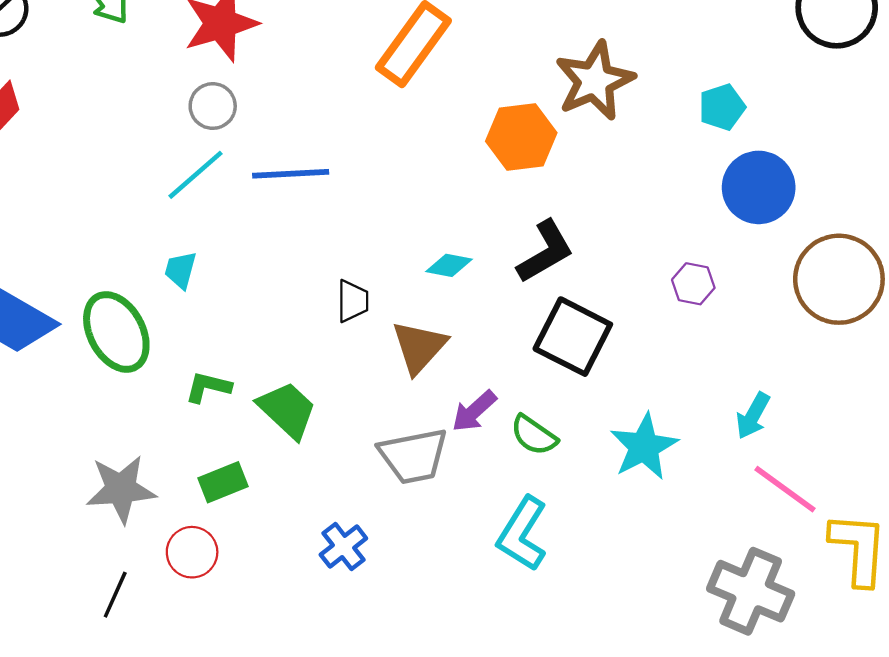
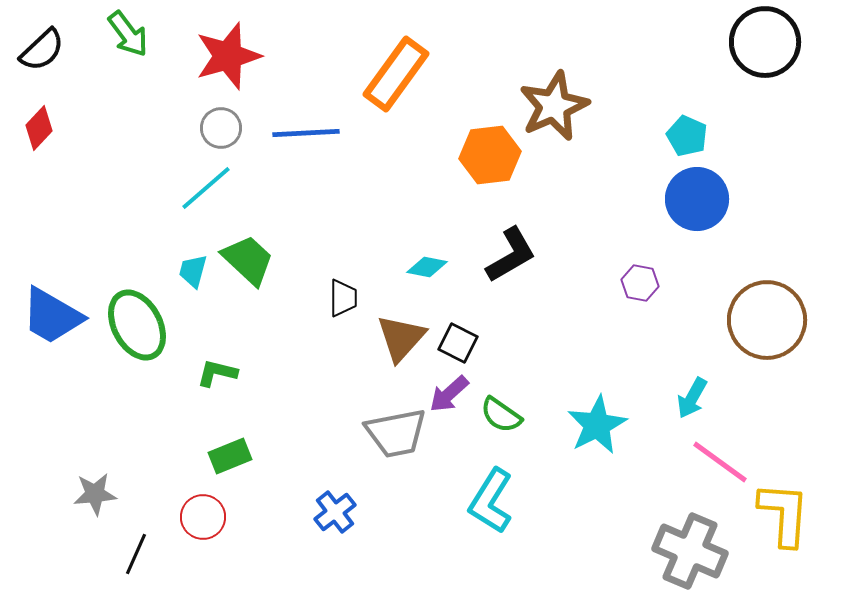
cyan pentagon: (722, 107) -> (687, 136), moved, turned -30
blue line: (291, 174) -> (306, 133), moved
brown circle: (839, 279) -> (767, 320), moved
black square: (573, 337) -> (458, 343), moved, size x0.6
green trapezoid: (287, 410) -> (248, 260), moved
gray star: (121, 489) -> (95, 494), moved, size x0.7

